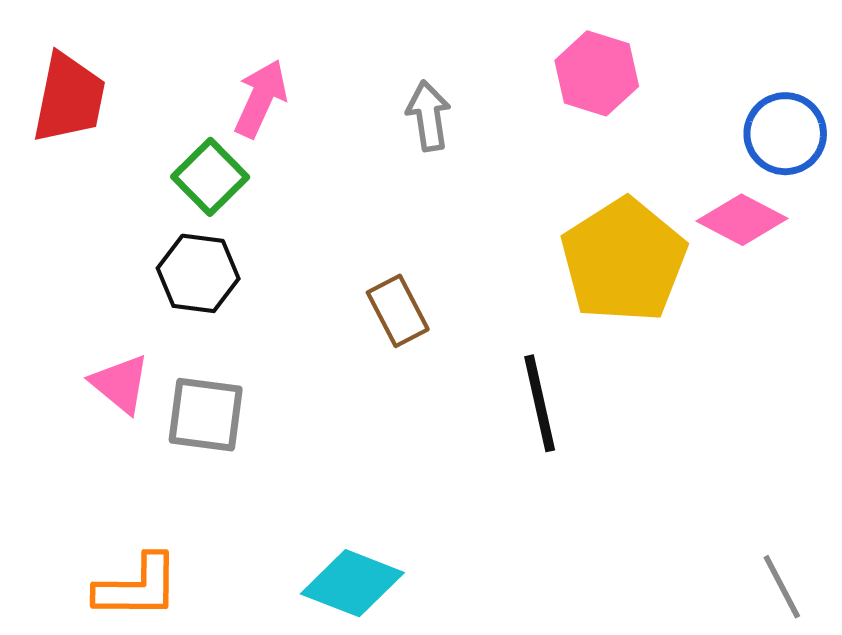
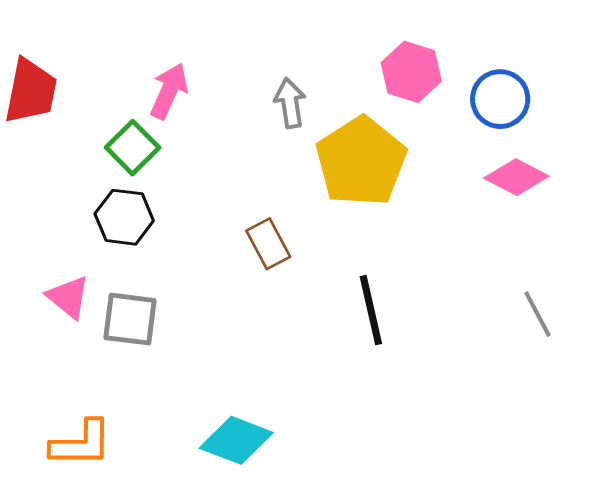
blue circle: (785, 134) -> (500, 99), moved
yellow pentagon: (624, 261) -> (361, 161), moved
gray line: (782, 587) -> (538, 314), moved

